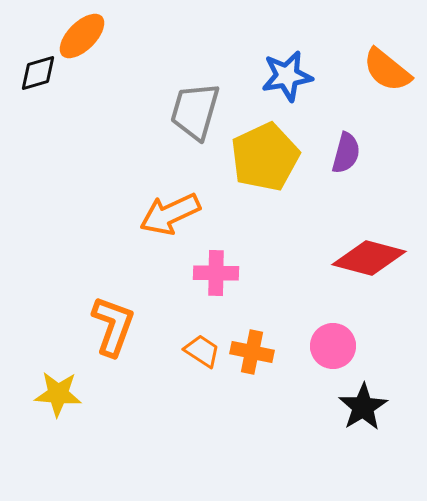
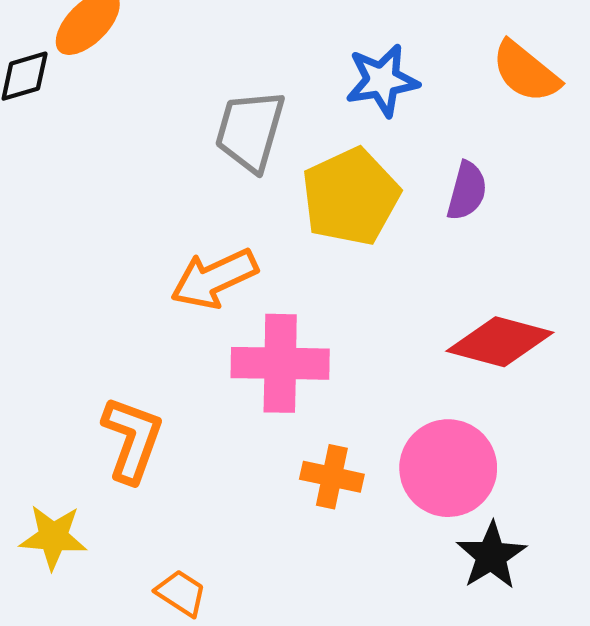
pink cross: (216, 273) -> (280, 363), size x1.5
pink circle: (333, 346) -> (448, 468), size x1.5
orange trapezoid: (202, 351) -> (181, 593), moved

